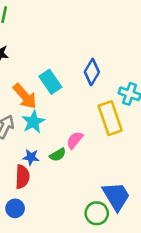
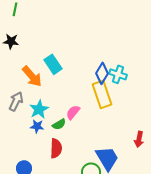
blue diamond: (92, 72) -> (102, 73), moved
cyan star: (33, 122) -> (39, 109), moved
red semicircle: (22, 177) -> (56, 148), moved

